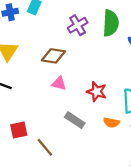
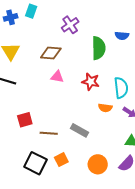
green semicircle: (111, 23) -> (99, 48), moved
gray rectangle: (75, 120) -> (80, 130), moved
brown line: (45, 147) -> (49, 133), turned -42

